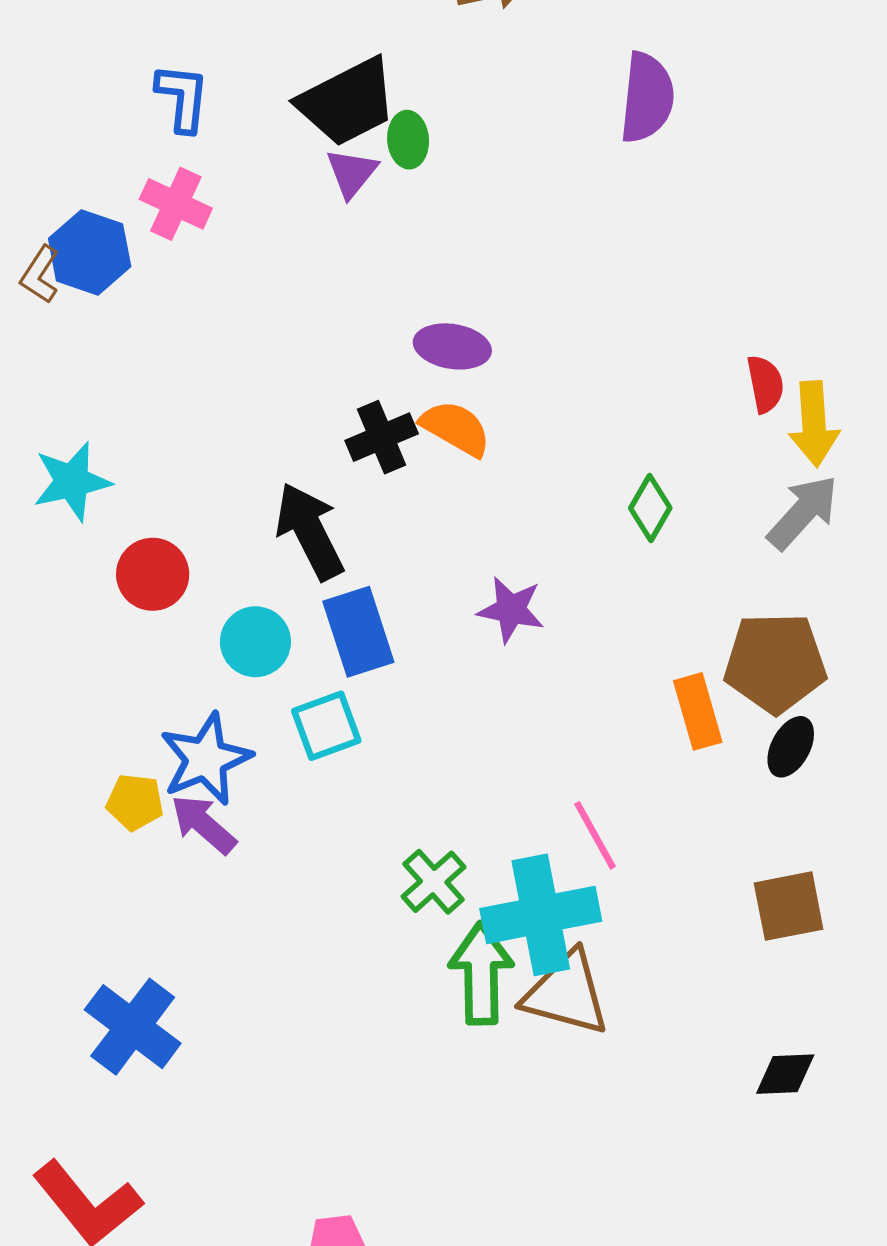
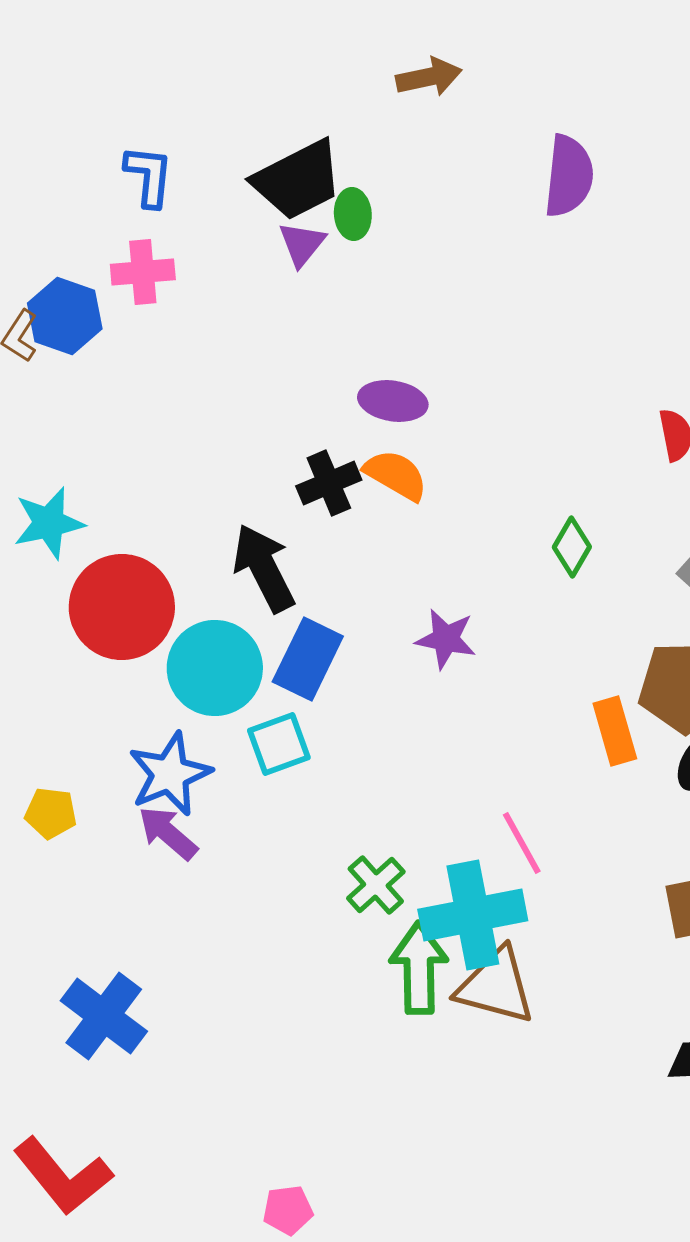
pink cross: (176, 204) -> (143, 272), turned -30
red circle: (153, 574) -> (122, 607), size x1.6
blue rectangle: (358, 632) -> (308, 659), turned 44
cyan circle: (255, 642) -> (215, 668), size x1.5
yellow pentagon: (135, 802) -> (51, 813), moved

